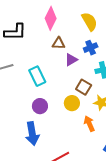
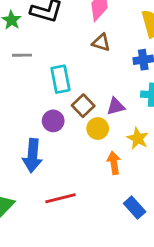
purple triangle: (71, 60) -> (116, 106), moved
brown square: (84, 87) -> (83, 106), moved

